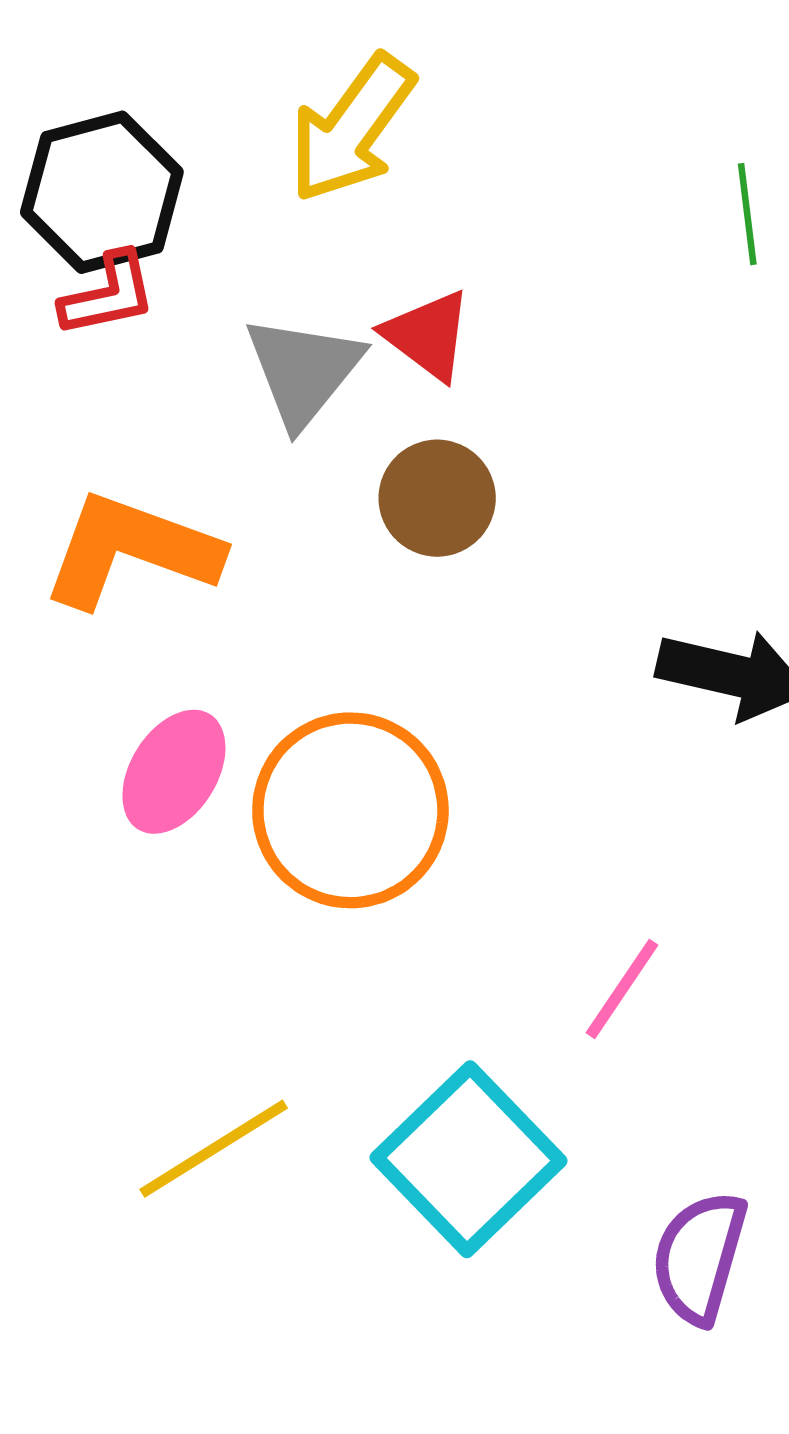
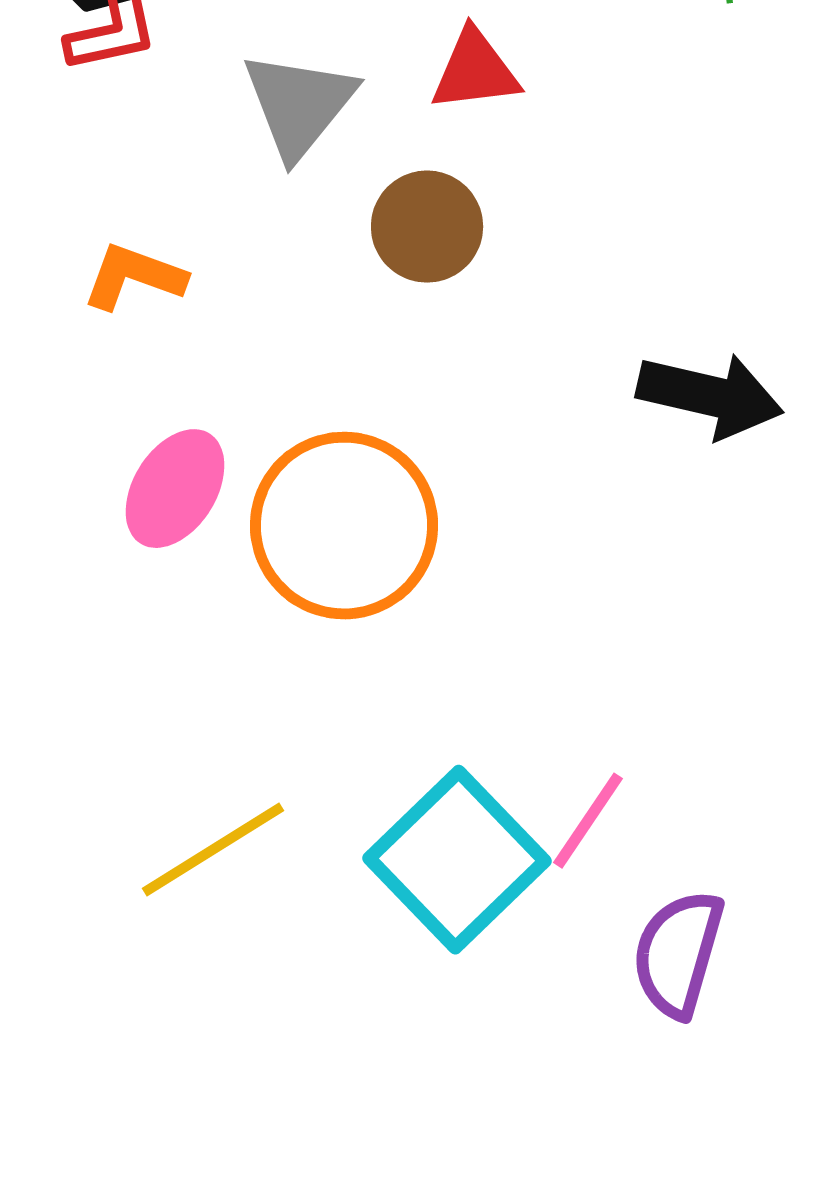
red triangle: (428, 335) -> (475, 71), moved, turned -44
orange L-shape: (131, 550) -> (134, 277), size x0.6
pink line: (622, 989) -> (588, 821), moved

